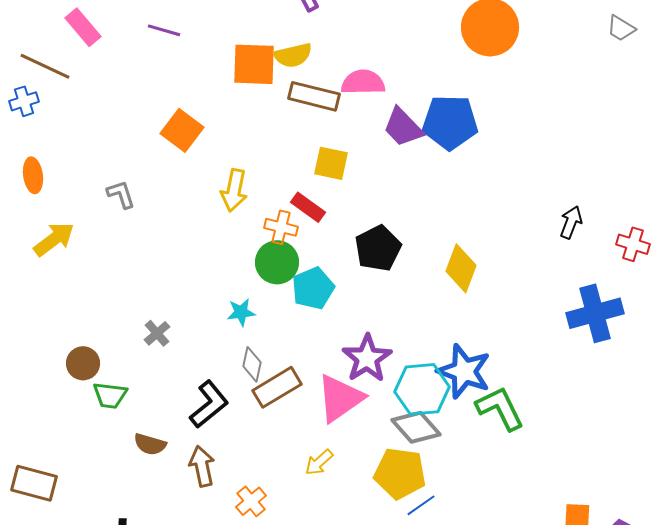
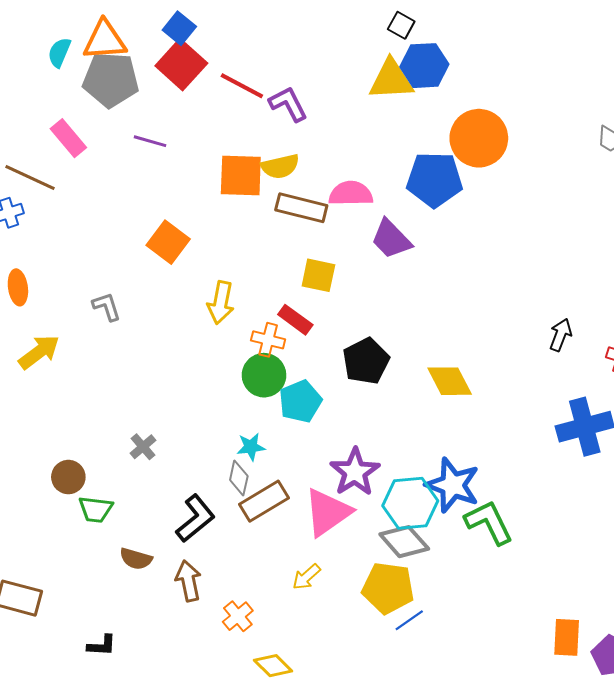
blue pentagon: (450, 122) -> (434, 180), moved
yellow diamond: (461, 268) -> (450, 381), turned -48
cyan star: (241, 312) -> (251, 447), moved

